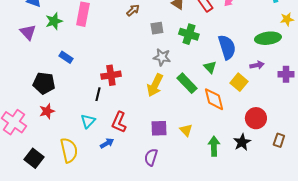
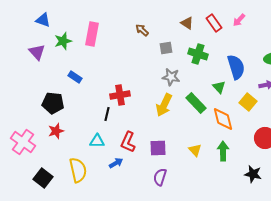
brown arrow: (133, 10) -> (142, 30), turned -96
cyan triangle: (88, 121) -> (97, 141), turned 49
purple square: (159, 128) -> (158, 148), moved
black star: (242, 142) -> (253, 174), moved, turned -30
green arrow: (214, 146) -> (223, 151), moved

